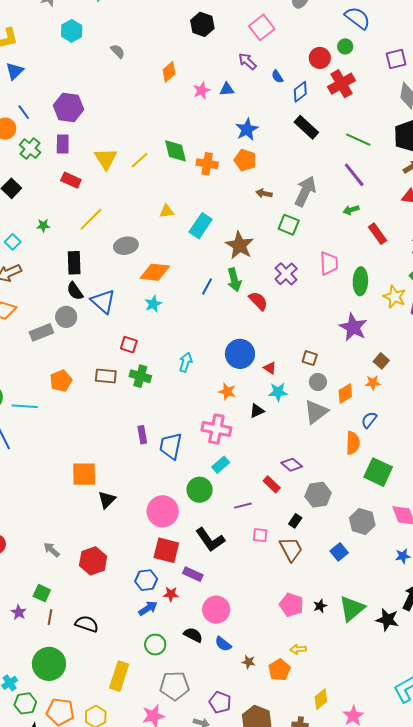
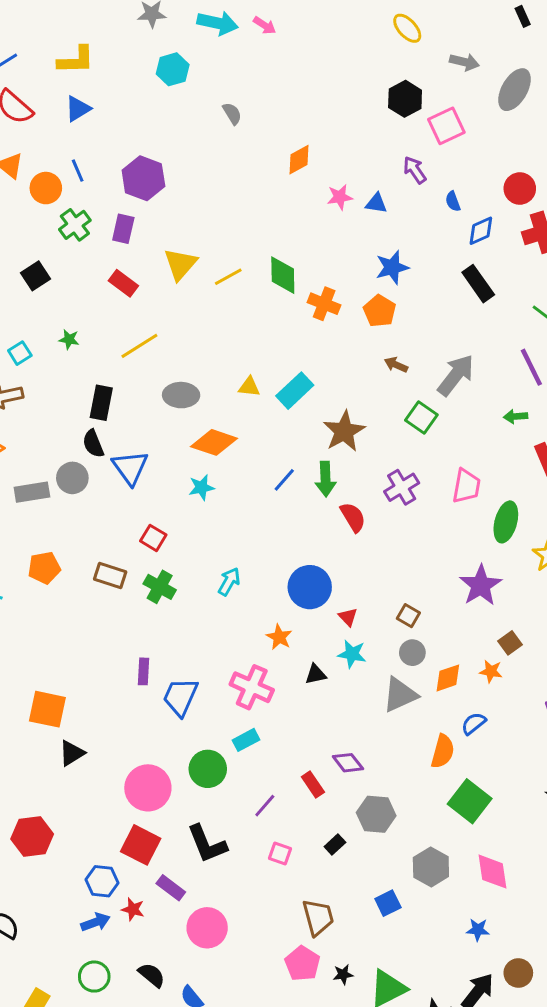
black hexagon: (202, 24) -> (405, 99), moved
yellow triangle: (167, 211) -> (249, 387), moved
purple line: (243, 506) -> (265, 806), turned -48
brown trapezoid: (291, 549) -> (318, 917), moved
pink circle: (216, 610) -> (207, 928), moved

